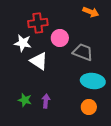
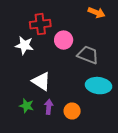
white triangle: (39, 61) -> (41, 81), moved
orange circle: (89, 107) -> (72, 111), moved

